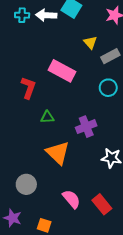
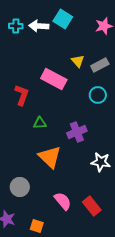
yellow triangle: (90, 42) -> (78, 61), moved

